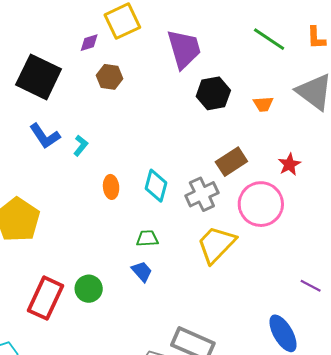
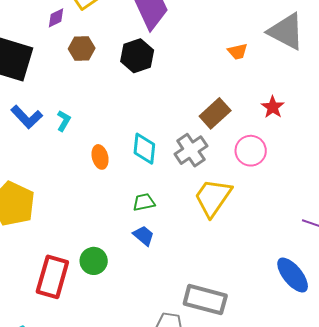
black hexagon: (213, 93) -> (137, 56), moved
pink circle: (261, 204) -> (251, 151), size x0.7

